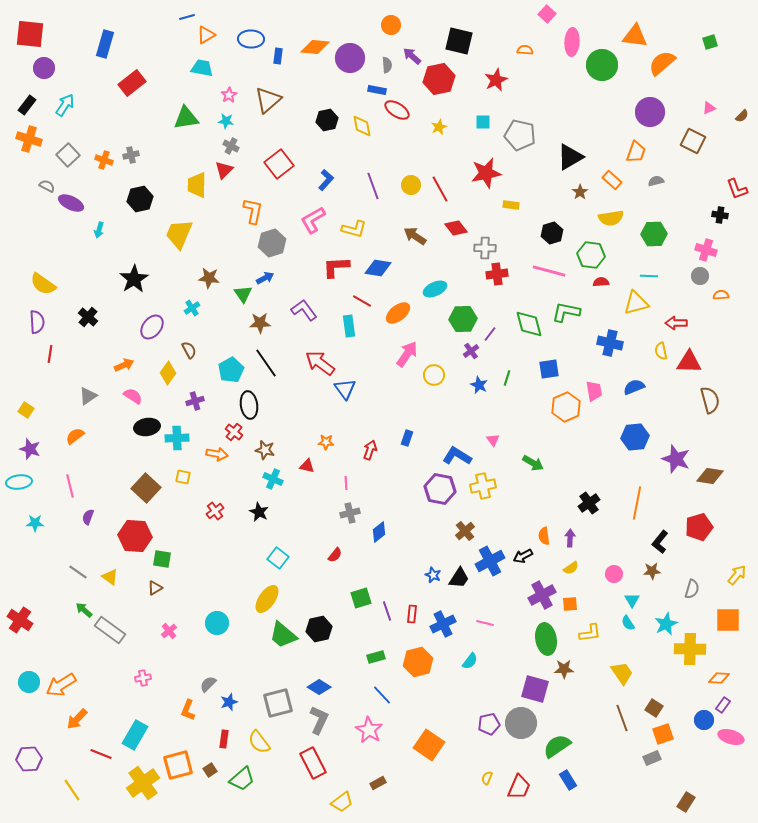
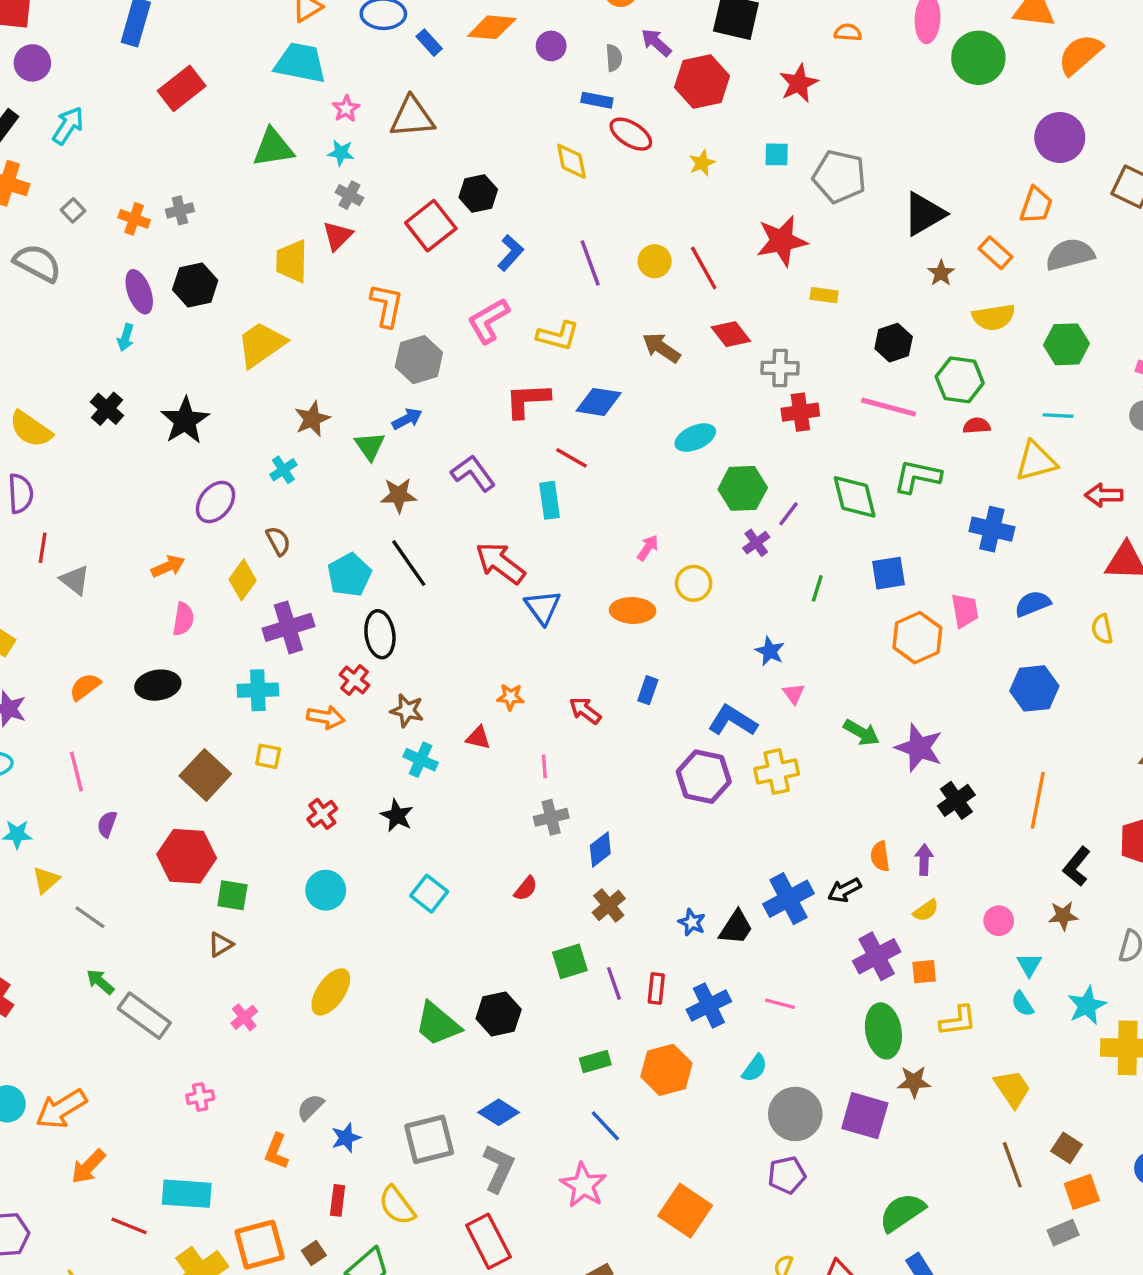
blue rectangle: (278, 56) -> (429, 43), turned -49
purple circle: (350, 58) -> (551, 46), size x0.6
cyan trapezoid: (202, 68) -> (300, 63), size x1.4
brown triangle: (268, 100) -> (412, 117), turned 36
black hexagon: (327, 120) -> (478, 193), moved
gray square: (68, 155) -> (73, 210), size x0.6
gray semicircle: (656, 181) -> (1070, 254), size x1.8
gray semicircle: (47, 186) -> (37, 263), size x1.8
purple ellipse: (71, 203) -> (139, 292), moved, turned 45
yellow trapezoid: (179, 234) -> (261, 344), turned 32
brown star: (209, 278) -> (312, 419), turned -30
orange ellipse: (398, 313) -> (633, 610), moved, turned 40
black cross: (88, 317) -> (107, 409), moved
yellow semicircle: (661, 351) -> (1102, 629), moved
pink arrow: (407, 354) -> (648, 548), size x0.6
blue star: (479, 385) -> (770, 651), moved
gray triangle: (88, 396) -> (75, 580), moved, turned -48
pink semicircle: (133, 396) -> (183, 619), turned 66
purple cross: (195, 401) -> (288, 627), size x1.6
black ellipse: (147, 427) -> (158, 685), moved
red arrow: (370, 450) -> (585, 710), turned -72
purple star: (676, 459) -> (919, 748), moved
brown cross: (465, 531) -> (609, 905), moved
yellow triangle: (110, 577) -> (46, 880), moved, turned 42
yellow ellipse: (267, 599) -> (331, 992), moved
cyan circle: (217, 623) -> (326, 890), moved
gray circle: (521, 723) -> (795, 1114), moved
cyan rectangle: (135, 735) -> (187, 1194), turned 64

